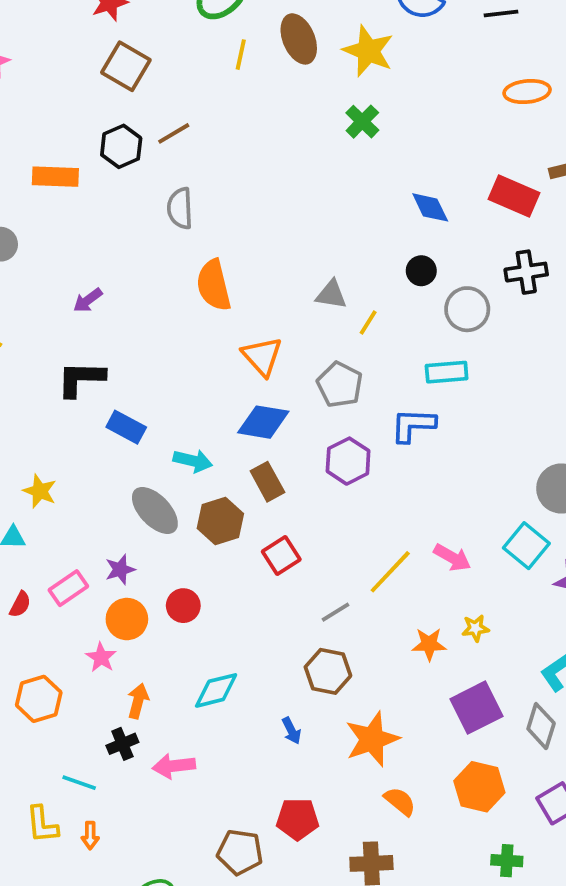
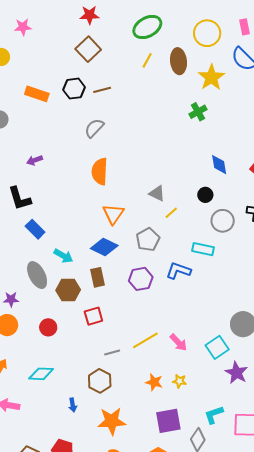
gray semicircle: (180, 208) -> (94, 128), turned 30
black L-shape: (81, 379) -> (20, 198), turned -124
red circle: (183, 606) -> (48, 327), moved

